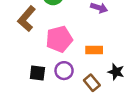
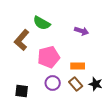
black square: (37, 73) -> (22, 91), moved
brown rectangle: (92, 83) -> (76, 84), moved

